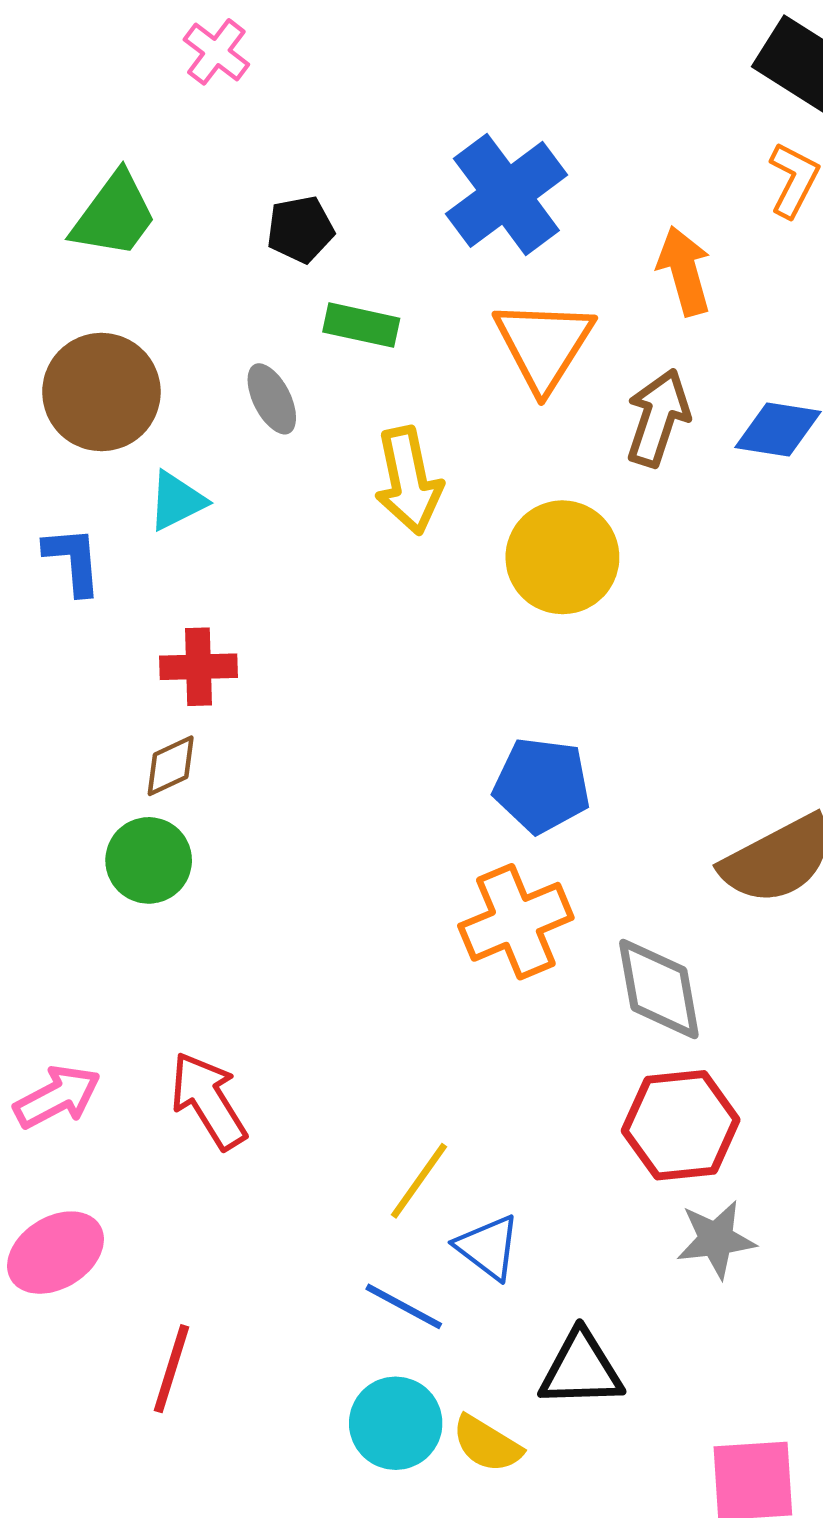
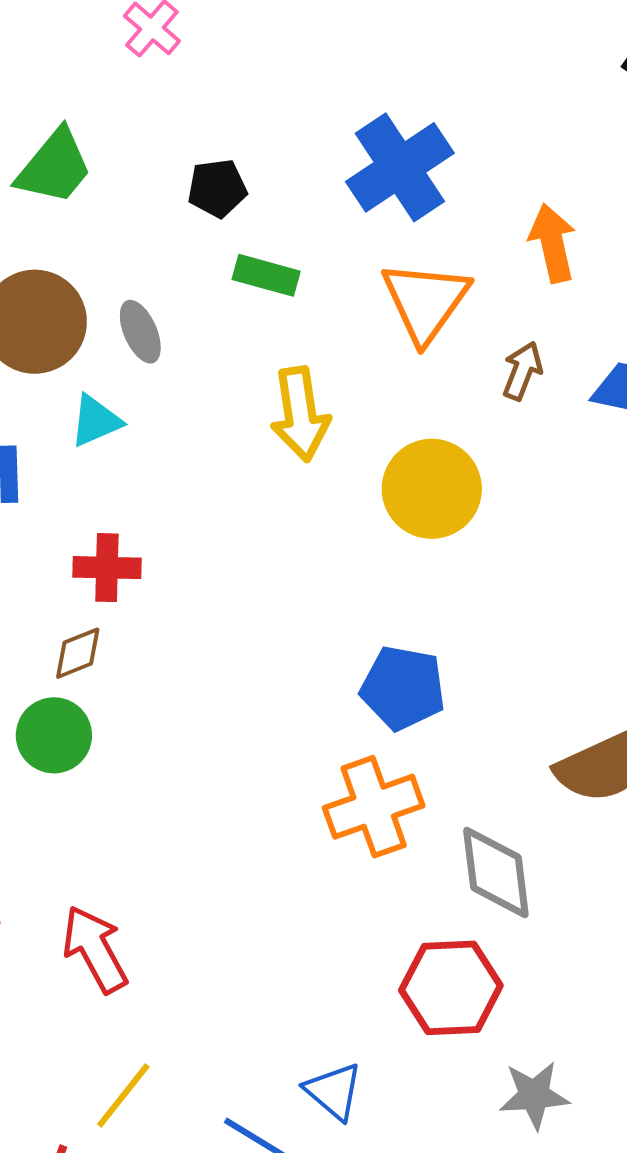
gray ellipse: (272, 399) -> (140, 332), moved
brown arrow: (658, 418) -> (522, 371), size x0.7
red hexagon: (681, 1125) -> (451, 988), moved
yellow line: (419, 1181) -> (123, 1095), moved

